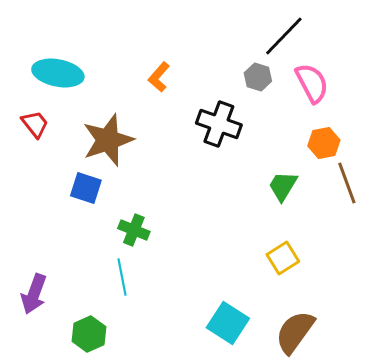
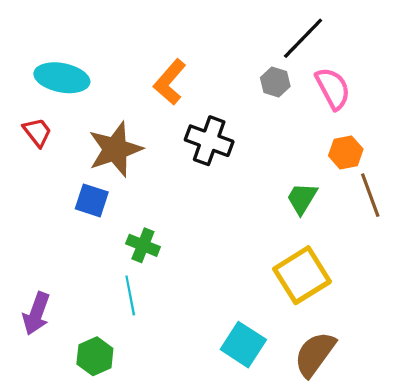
orange L-shape: (159, 77) -> (170, 82), size x1.4
black cross: (219, 124) -> (209, 141), moved
yellow square: (283, 258) -> (302, 275), size x1.6

